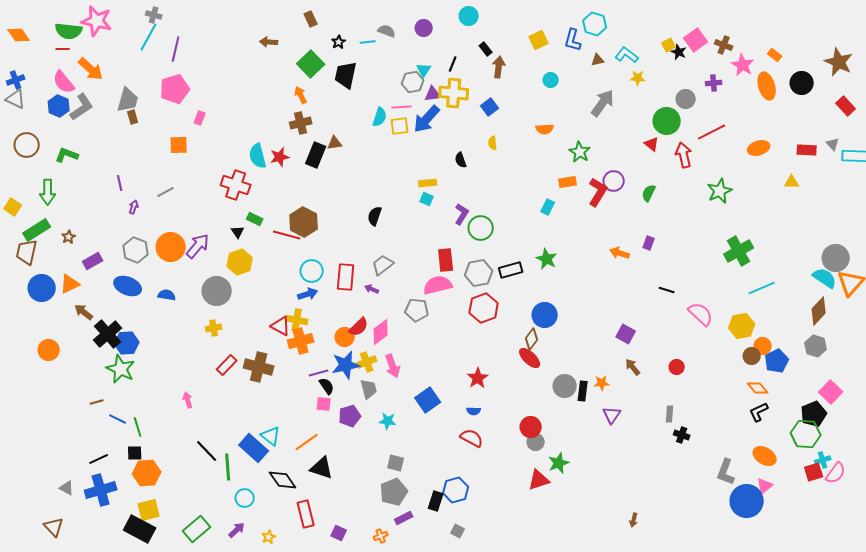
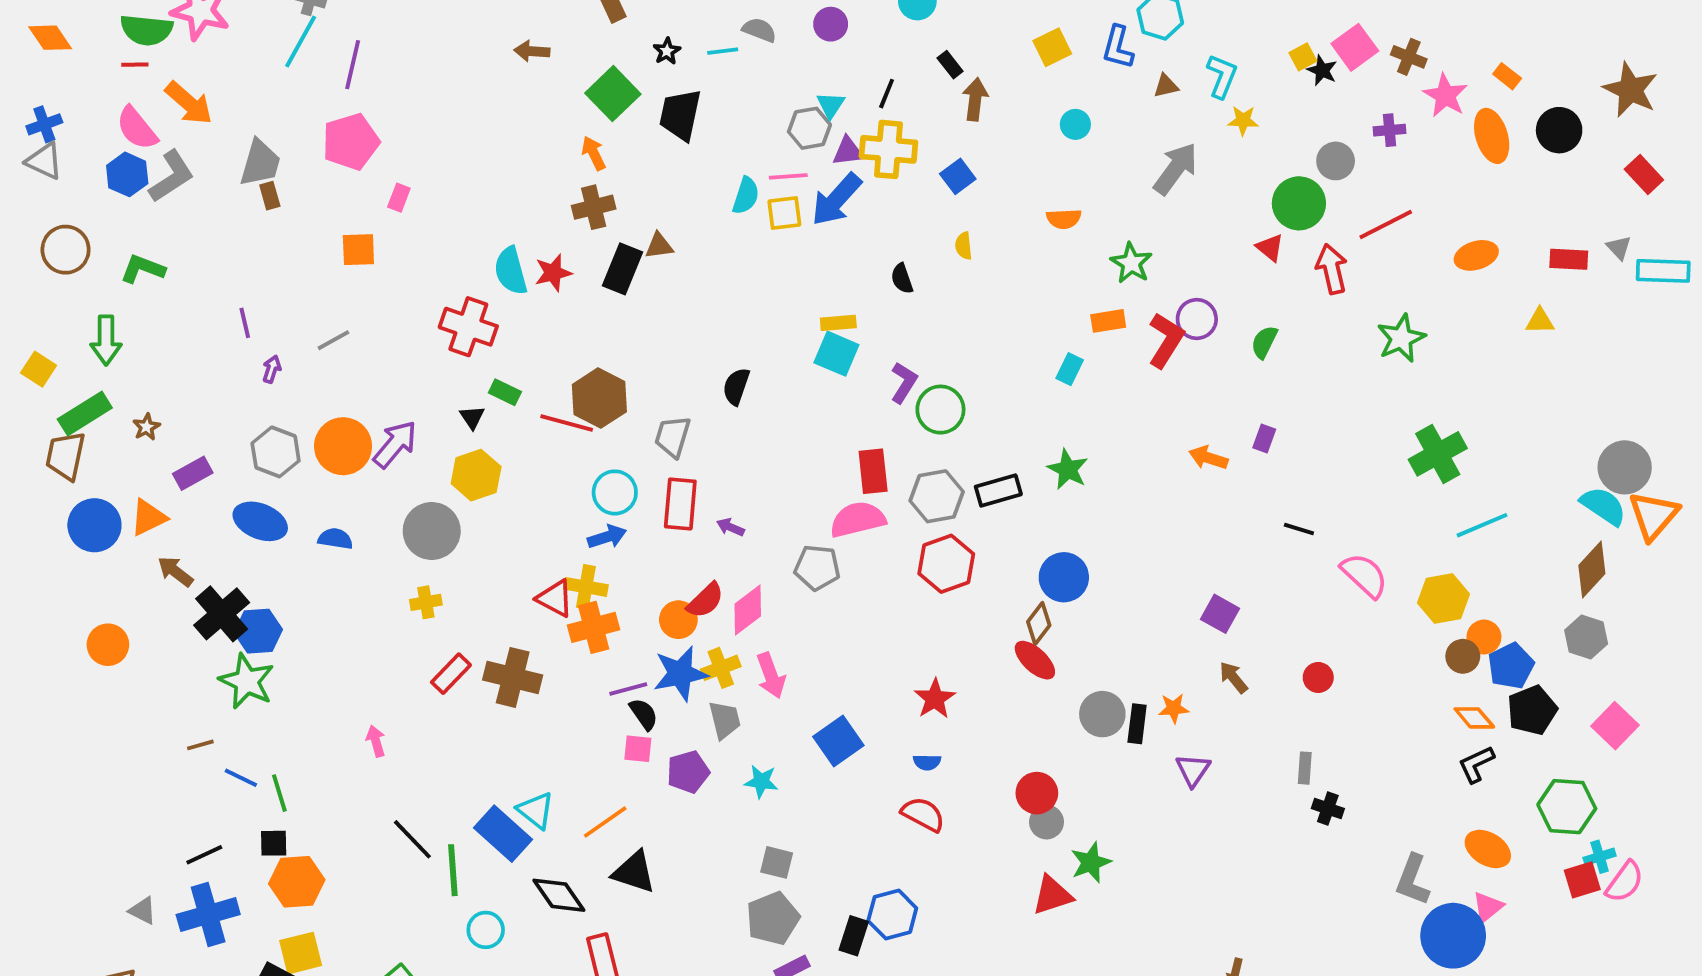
cyan L-shape: (627, 55) -> (1222, 76), turned 75
cyan square: (427, 199) -> (836, 354), size x1.6
gray trapezoid: (383, 265) -> (673, 437), moved, turned -35
black pentagon: (814, 414) -> (1532, 710), moved

